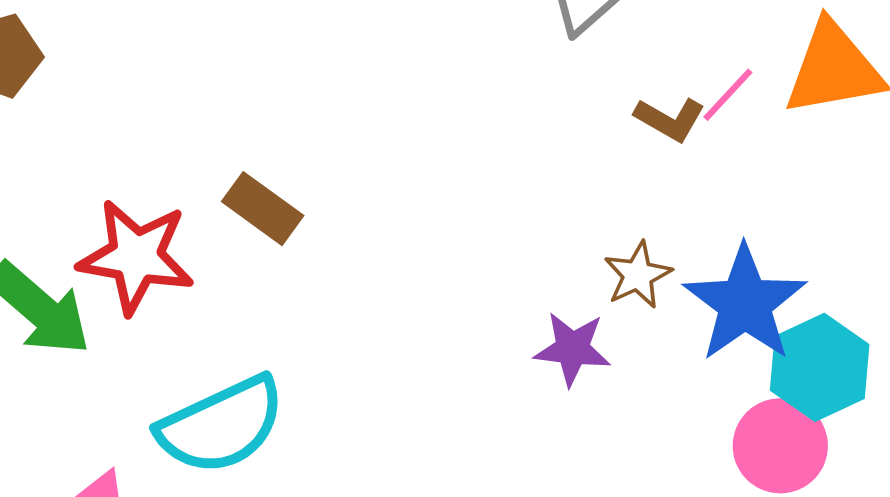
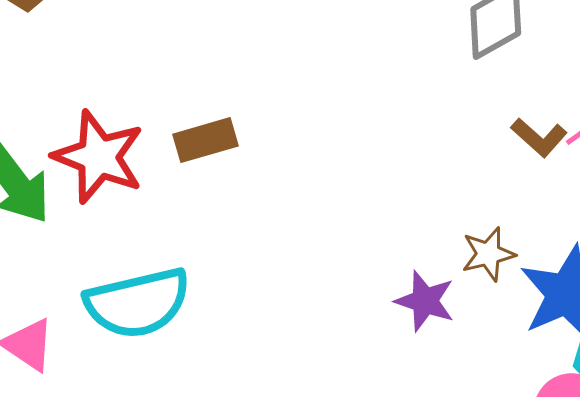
brown rectangle: (263, 209) -> (206, 140), turned -64

